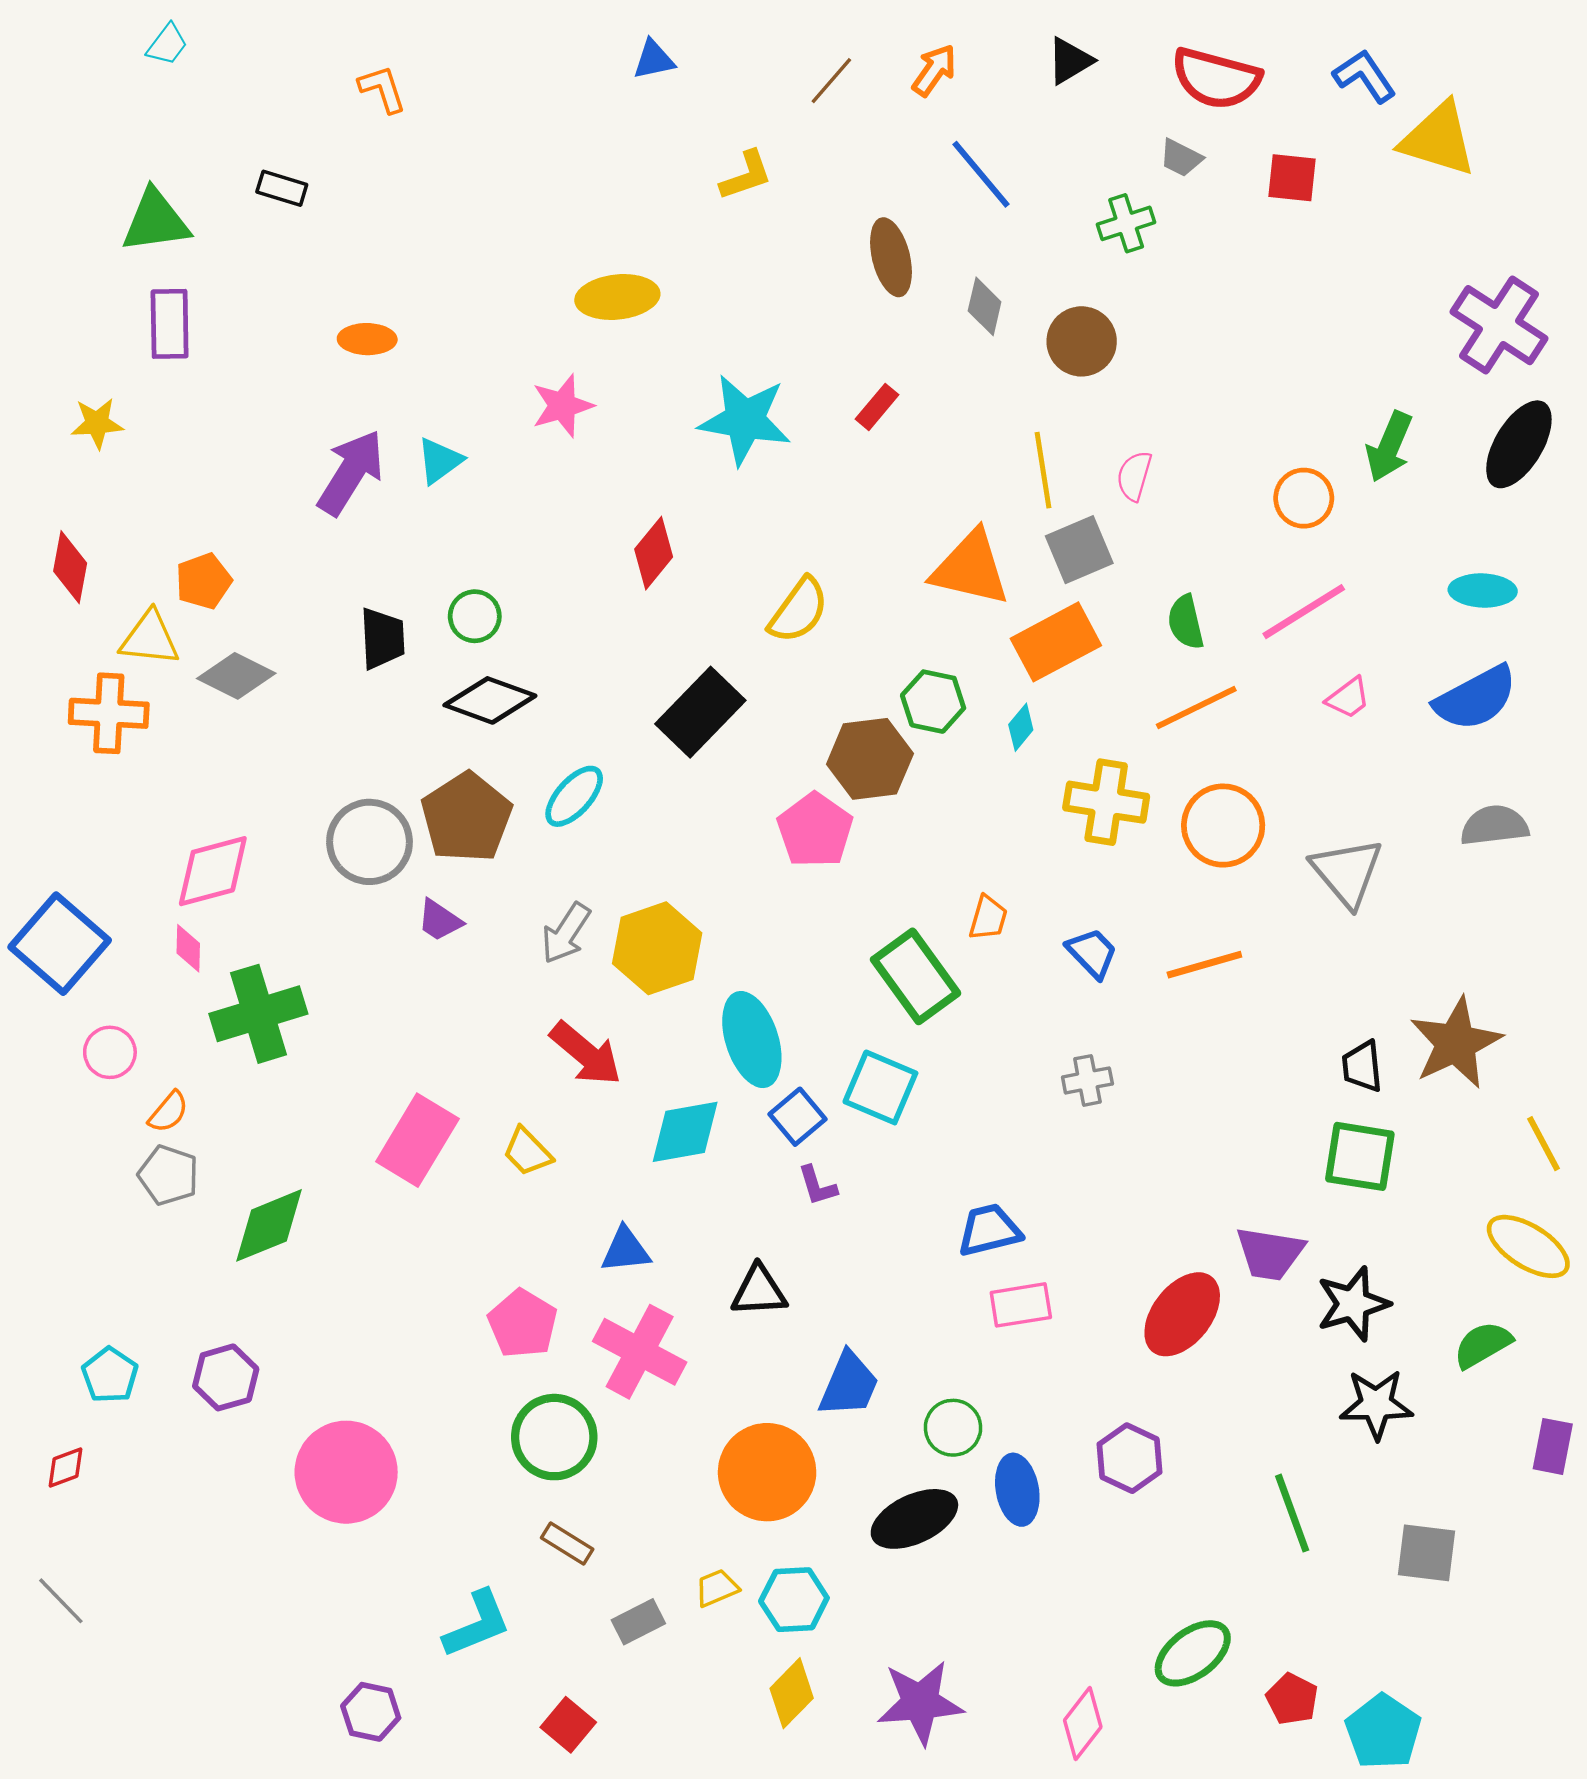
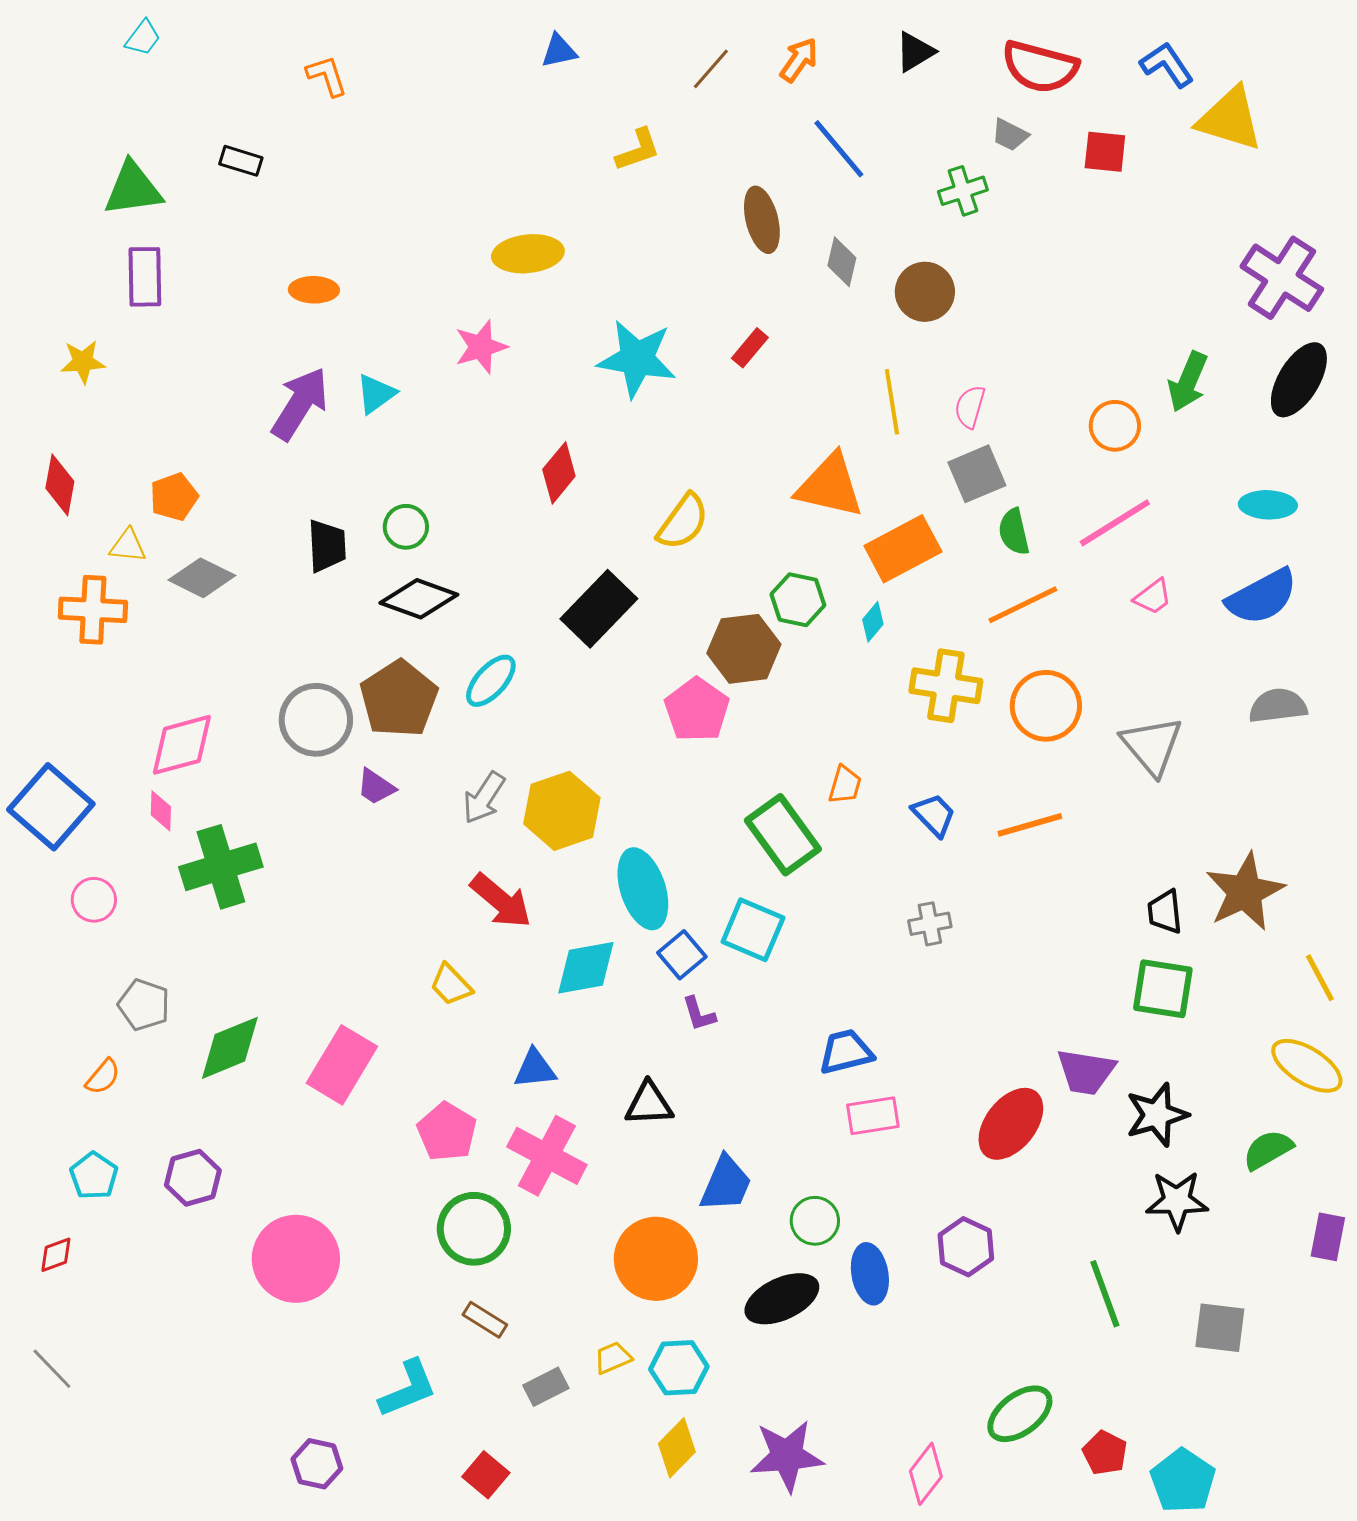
gray square: (1079, 550) -> (977, 474), moved
yellow triangle: (150, 638) -> (128, 546), size x0.7
orange semicircle: (168, 1112) -> (103, 1077), moved
pink rectangle: (417, 1140) -> (342, 1065), moved

